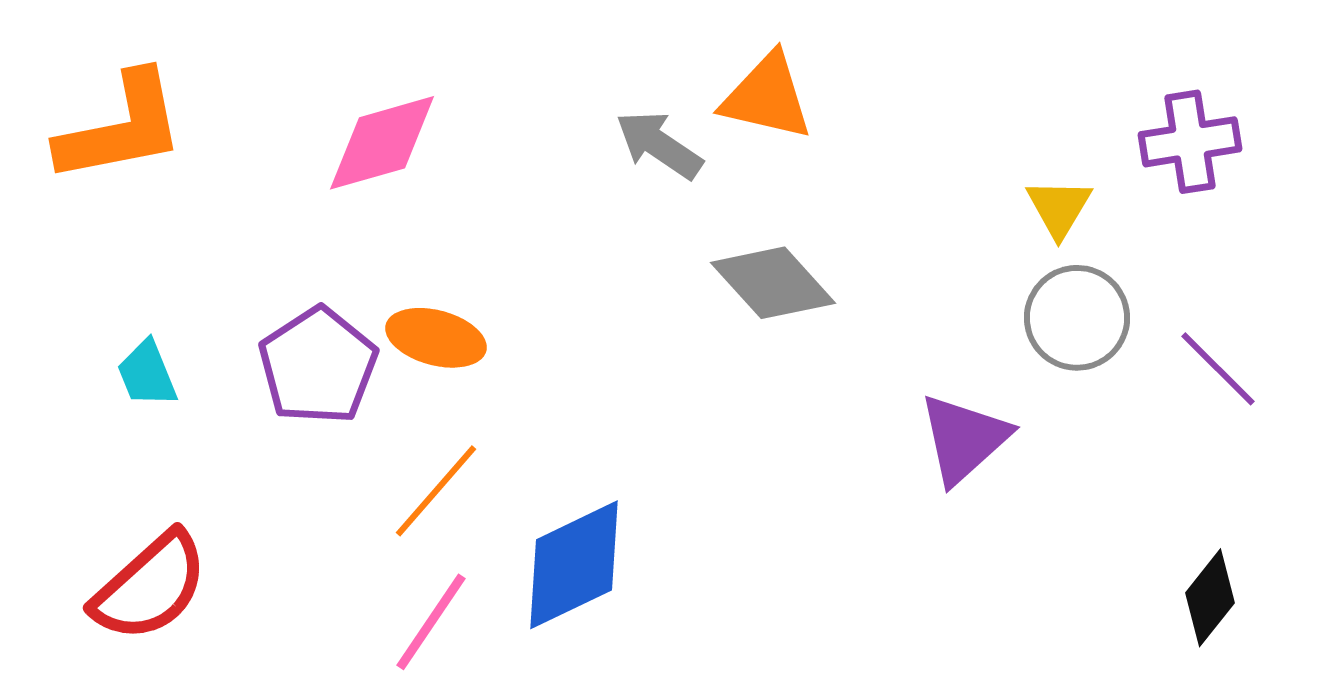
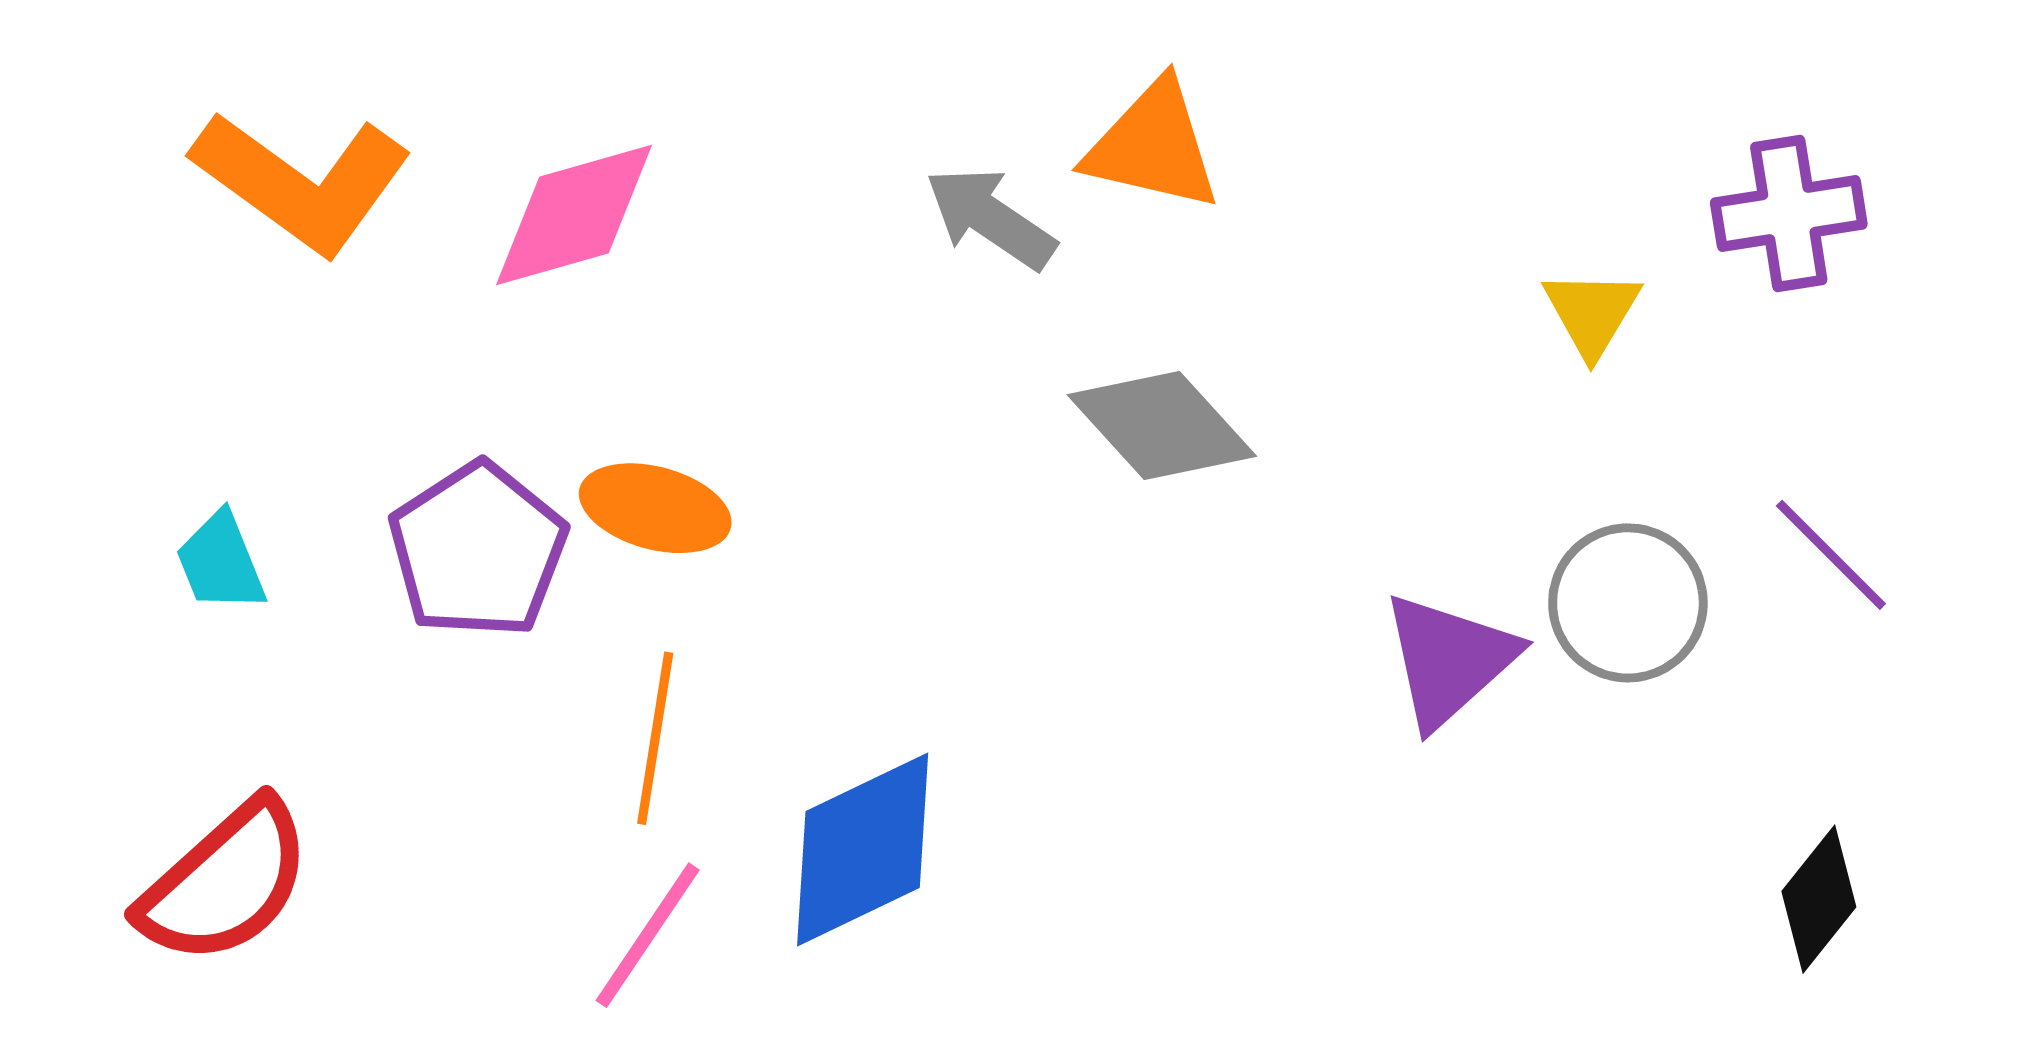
orange L-shape: (121, 128) -> (302, 182), moved, turned 47
gray circle: (1077, 318) -> (1628, 603), moved
orange line: (436, 491) -> (655, 738), turned -32

